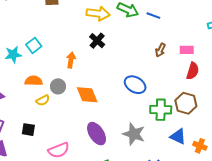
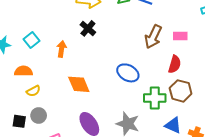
cyan square: (34, 45) -> (32, 40), moved
brown arrow: (160, 50) -> (153, 37), size x1.6
red semicircle: (193, 71) -> (175, 64), moved
gray circle: (58, 86) -> (39, 115), moved

